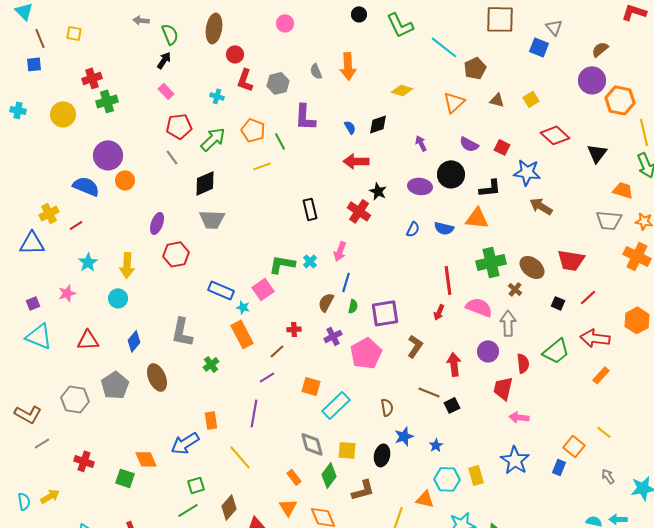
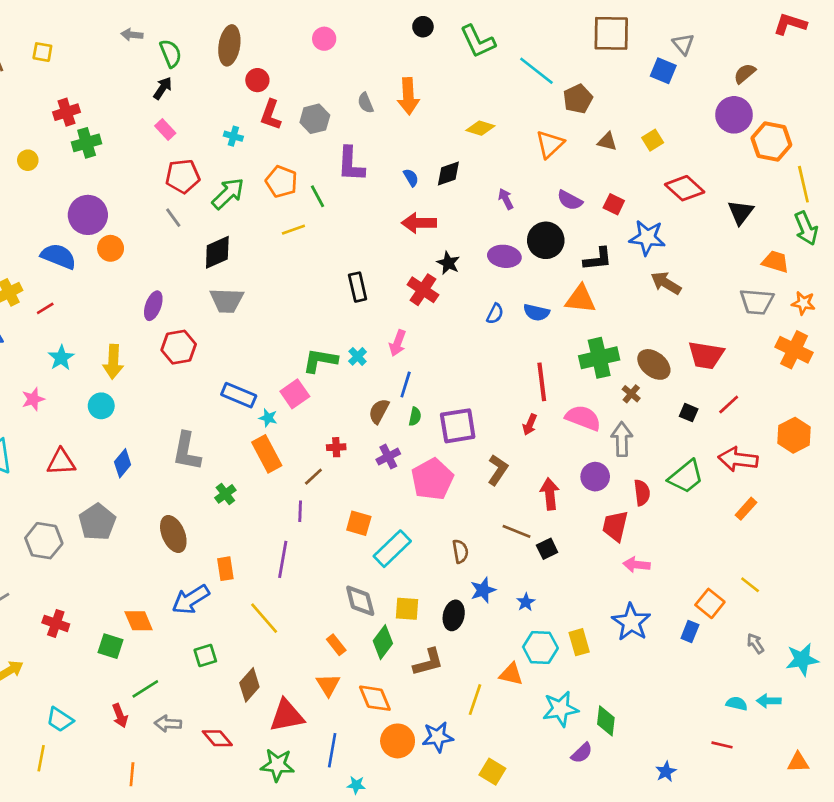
yellow circle: (63, 114) -> (28, 160), size x0.6
brown ellipse: (157, 377) -> (173, 534), moved
purple line: (267, 377) -> (300, 511), turned -56
green line: (188, 510) -> (145, 689), moved

